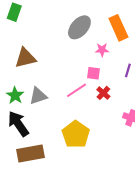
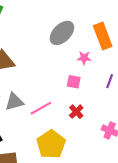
pink line: (76, 90) -> (41, 108), moved
red cross: (103, 93) -> (76, 112), moved

